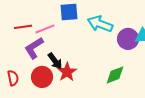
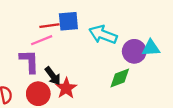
red line: (23, 27) -> (49, 26), moved
purple L-shape: (34, 48) -> (29, 61), turned 120
green diamond: (115, 75) -> (120, 78), moved

